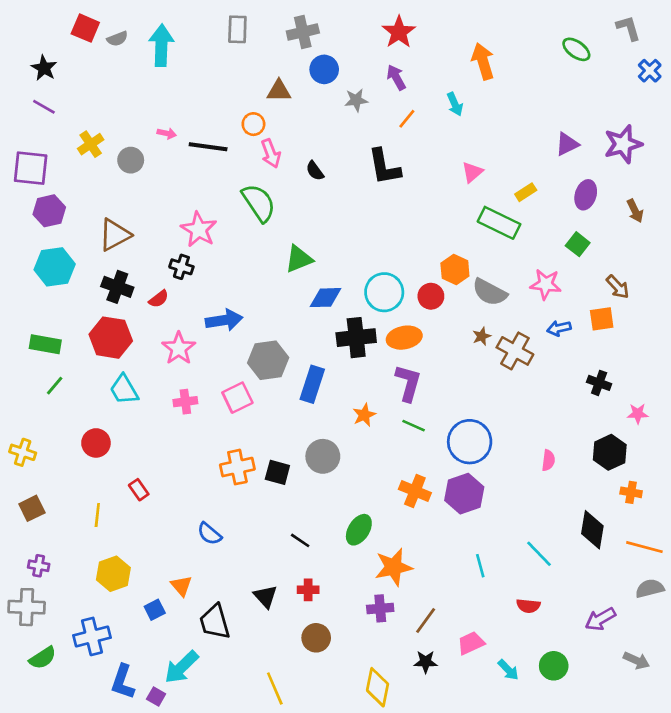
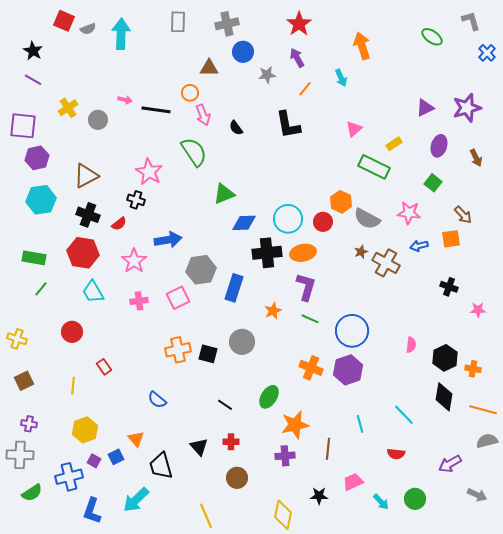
black hexagon: (610, 452) -> (445, 358), moved
brown line: (426, 620) -> (328, 449), moved, turned -30
purple square: (156, 697) -> (94, 461), moved

